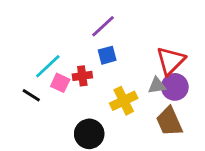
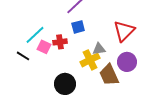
gray triangle: (157, 86) -> (99, 49), moved
purple circle: (175, 87) -> (127, 62), moved
brown trapezoid: (169, 121) -> (109, 75), moved

